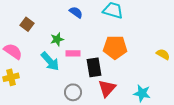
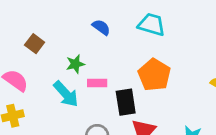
orange pentagon: (115, 47) -> (154, 75), turned 30

